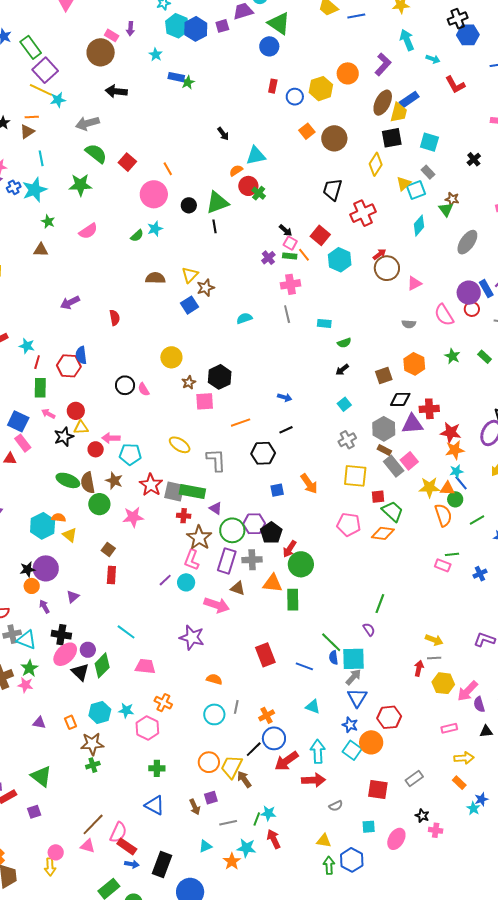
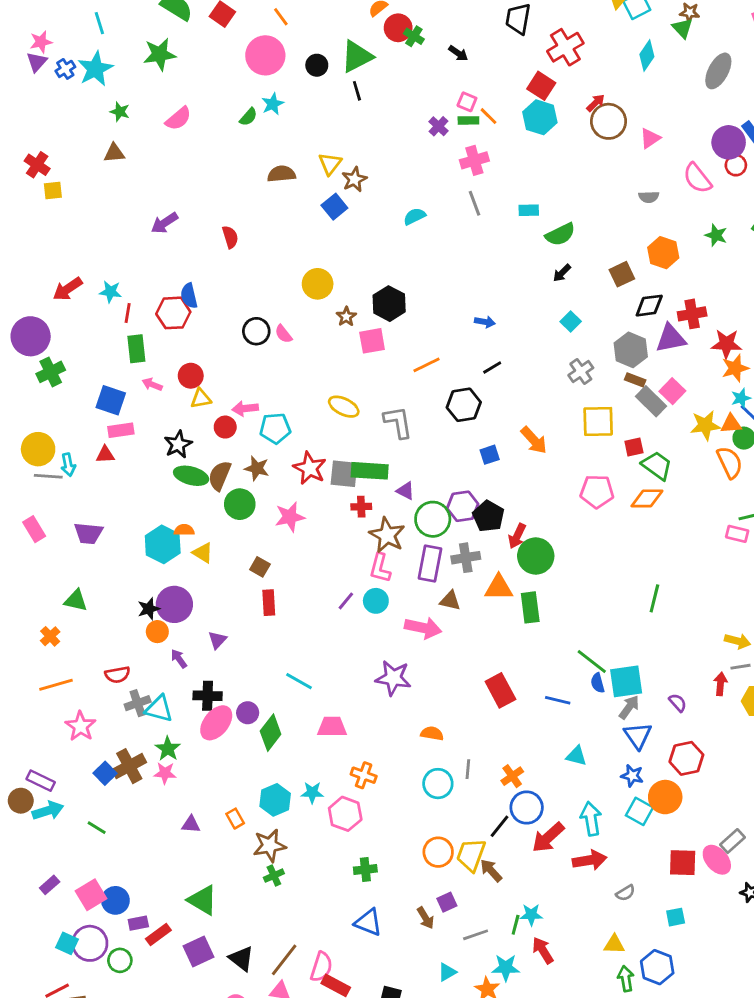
black arrow: (286, 230) -> (458, 53), moved
red square: (320, 235) -> (541, 86), moved
green semicircle: (344, 343) -> (560, 234), size x1.5
black star: (64, 437) -> (178, 444), moved
pink rectangle: (23, 443) -> (121, 430), turned -54
brown semicircle: (88, 483) -> (220, 476), turned 40
purple semicircle: (369, 629) -> (678, 703), moved
black triangle: (80, 672) -> (241, 959), moved
purple square: (34, 812) -> (198, 952), size x1.5
pink ellipse: (396, 839) -> (717, 860), moved, turned -65

